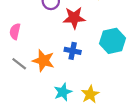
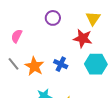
red star: (74, 18) -> (83, 38), moved

